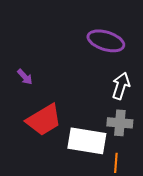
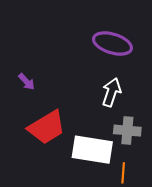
white arrow: (121, 86) -> (111, 92), moved

